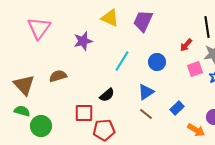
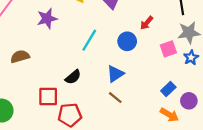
red arrow: (186, 45) -> (147, 23), moved
blue rectangle: (177, 108) -> (168, 89), moved

